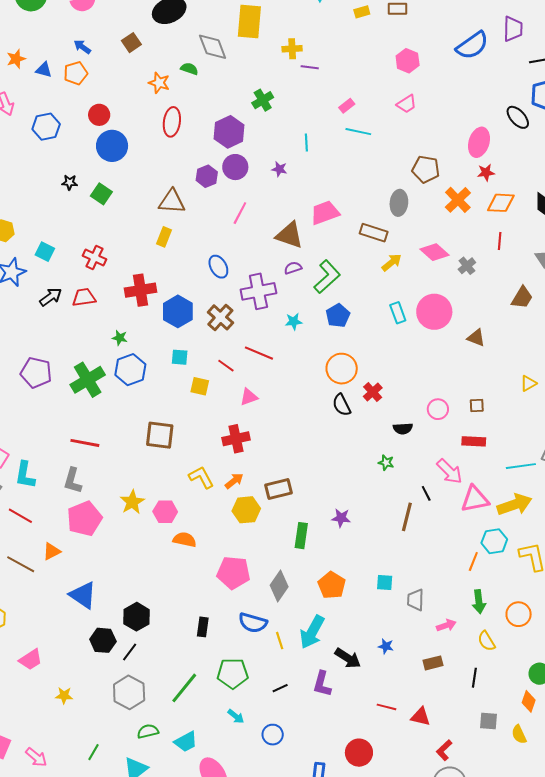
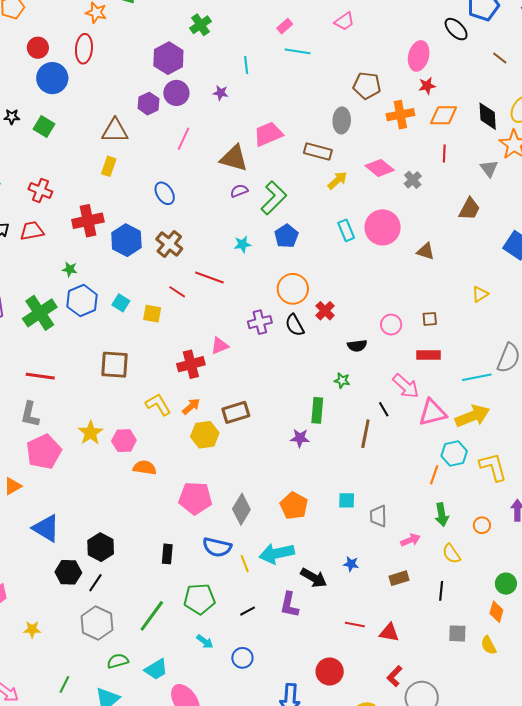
red ellipse: (172, 122) -> (84, 49), moved
orange cross: (458, 200) -> (400, 115), turned 36
purple cross: (258, 291) -> (260, 322), moved, size x0.7
cyan square: (180, 357) -> (121, 303), moved, turned 30
pink triangle: (249, 397) -> (220, 346), moved
green rectangle: (301, 536) -> (317, 410), moved
orange circle: (519, 614) -> (482, 525), size x0.7
cyan arrow: (312, 632) -> (277, 553), turned 52
red L-shape: (444, 750) -> (394, 676), moved

